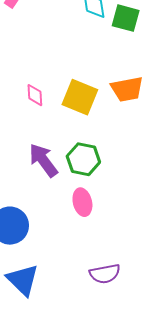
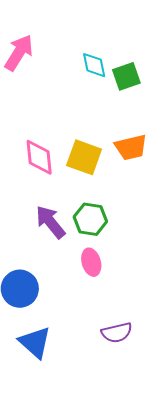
green square: (126, 18) -> (126, 76), turned -32
pink diamond: (35, 95) -> (39, 157), size x1.6

